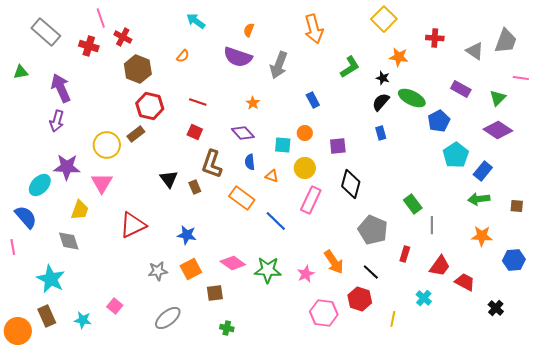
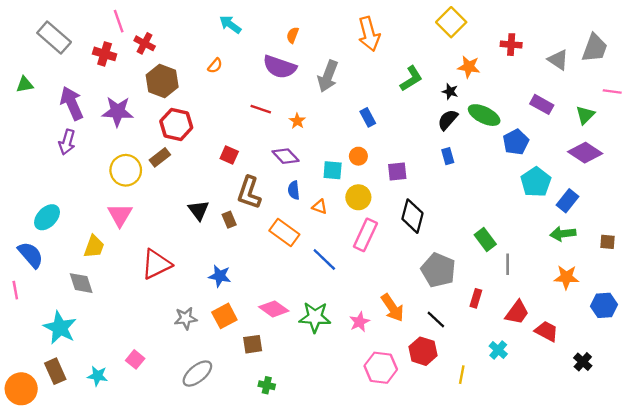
red line: (198, 102) -> (261, 109), moved
purple star: (67, 167) -> (118, 112), moved

